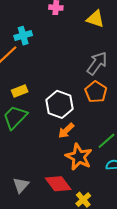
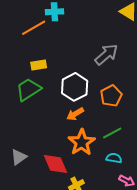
gray arrow: (97, 63) -> (106, 55), moved
orange pentagon: (96, 92) -> (111, 96), moved

